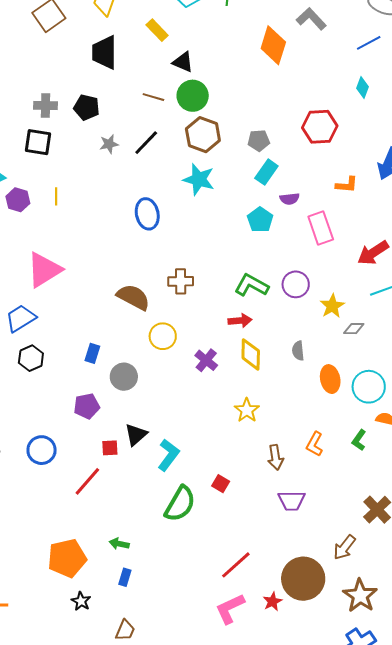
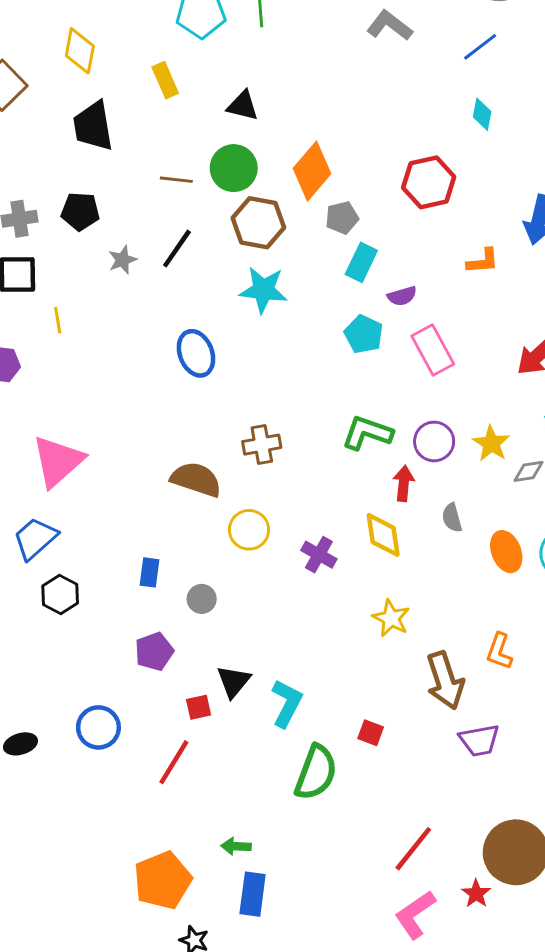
yellow rectangle: (157, 30) -> (165, 80), turned 30
orange diamond: (273, 45) -> (312, 171), moved, turned 33
black triangle: (183, 62) -> (243, 106), moved
yellow line: (56, 196) -> (58, 320), moved
pink rectangle: (321, 228) -> (433, 350), moved
purple circle: (296, 284) -> (434, 441), moved
red arrow: (240, 321) -> (404, 483), moved, turned -70
gray circle: (124, 377) -> (202, 599), size x0.7
brown arrow: (276, 457) -> (445, 681), size x1.5
blue rectangle: (125, 577) -> (253, 894), size x1.6

